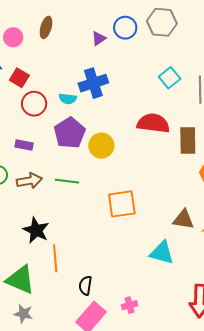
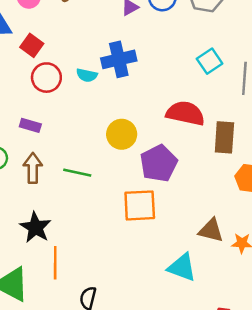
purple pentagon: (70, 133) -> (159, 163), moved
brown arrow: (29, 181) -> (33, 168), turned -85

